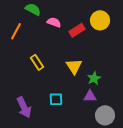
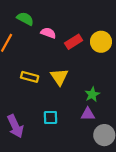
yellow circle: (100, 20) -> (101, 42), moved
yellow rectangle: (37, 62) -> (30, 77), turned -42
yellow triangle: (74, 66) -> (59, 77), moved

